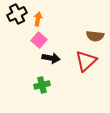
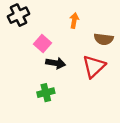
orange arrow: (38, 19) -> (74, 21), moved

